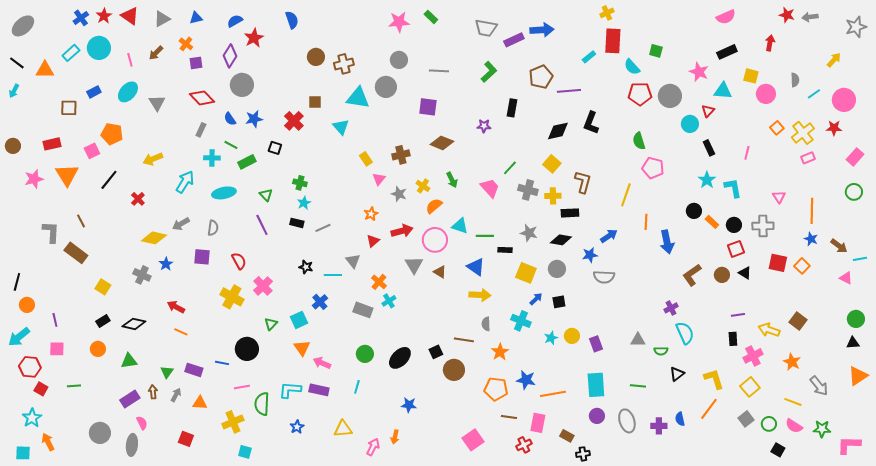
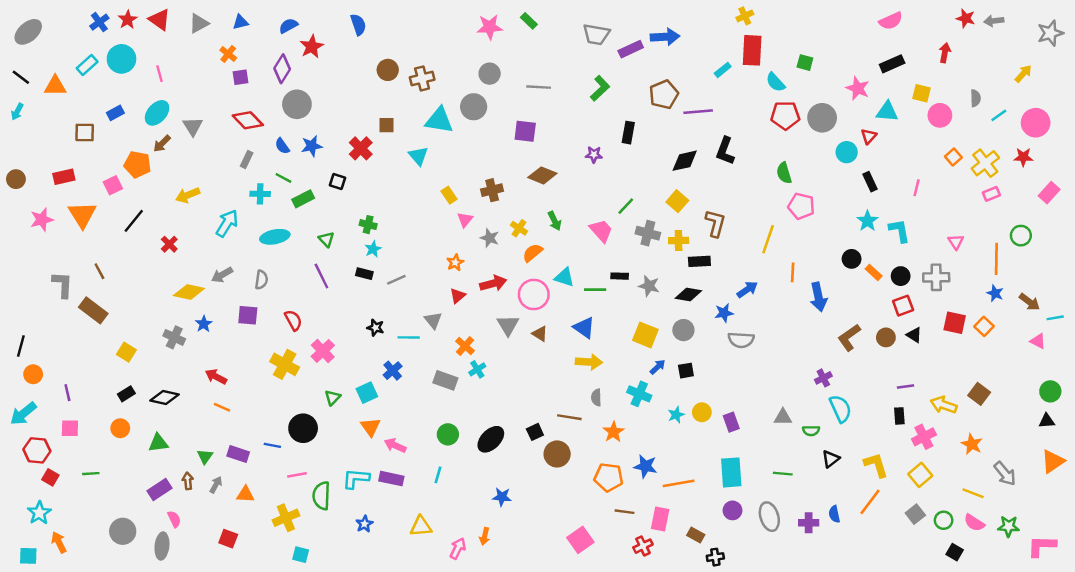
brown arrow: (156, 53) -> (162, 144), moved
green circle: (854, 192) -> (1021, 236), moved
black rectangle: (505, 250) -> (620, 276), moved

